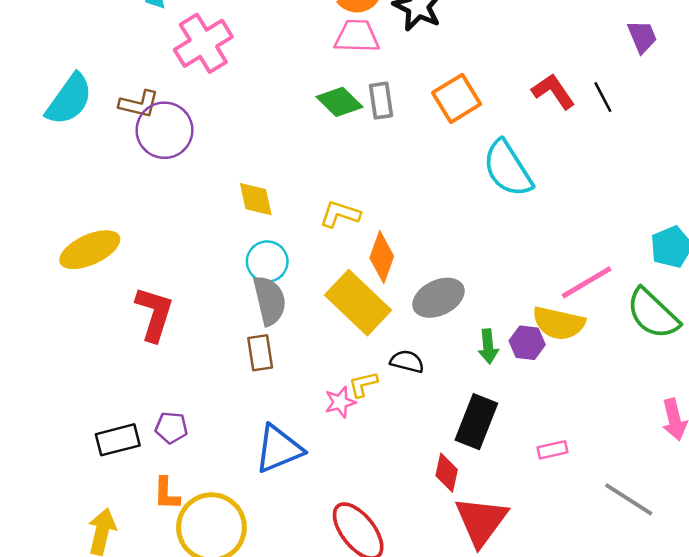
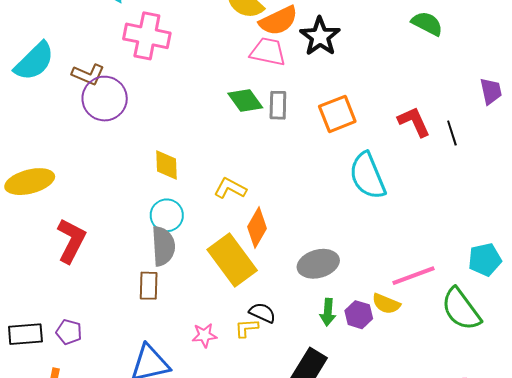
pink cross: (203, 43) -> (147, 36), turned 33
gray ellipse: (438, 298) -> (318, 264), moved
yellow semicircle: (559, 323) -> (386, 304), size x0.7
yellow L-shape: (363, 384) -> (246, 328), moved

